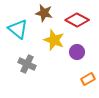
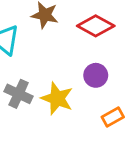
yellow star: (54, 40) -> (57, 98), moved

